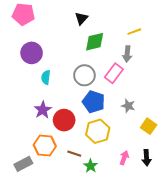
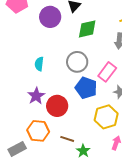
purple circle: (32, 53) -> (50, 17), moved
pink rectangle: (114, 73) -> (107, 72), moved
yellow hexagon: (98, 131) -> (106, 117), moved

